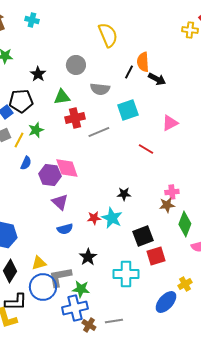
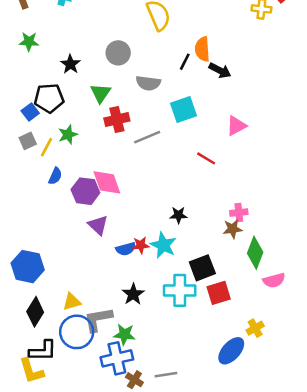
green triangle: (62, 97) -> (101, 93), turned -48
blue semicircle: (65, 229) -> (126, 249), moved
cyan cross: (126, 274) -> (180, 290), moved

